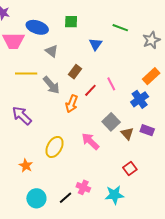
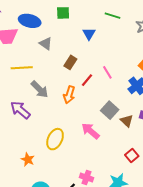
gray arrow: (51, 85) -> (40, 89), moved

